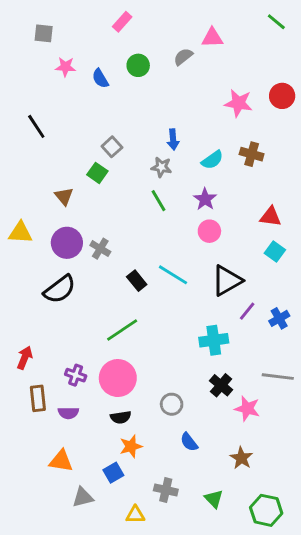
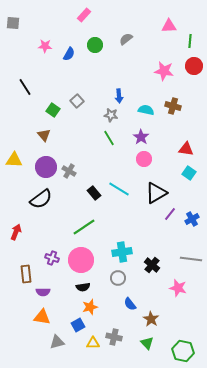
green line: (276, 22) -> (190, 41), moved, turned 56
gray square: (44, 33) -> (13, 23), moved
pink triangle: (212, 38) -> (169, 26), moved
blue semicircle: (100, 78) -> (69, 54), turned -120
cyan semicircle: (212, 160) -> (146, 110), turned -133
green square: (97, 173) -> (53, 110), moved
cyan cross: (214, 340) -> (122, 252), moved
red arrow: (25, 358) -> (16, 232), moved
pink star: (247, 409) -> (178, 288), moved
purple semicircle: (68, 413) -> (43, 292), moved
brown star: (241, 458) -> (151, 319), moved
yellow triangle: (135, 515) -> (93, 343), moved

